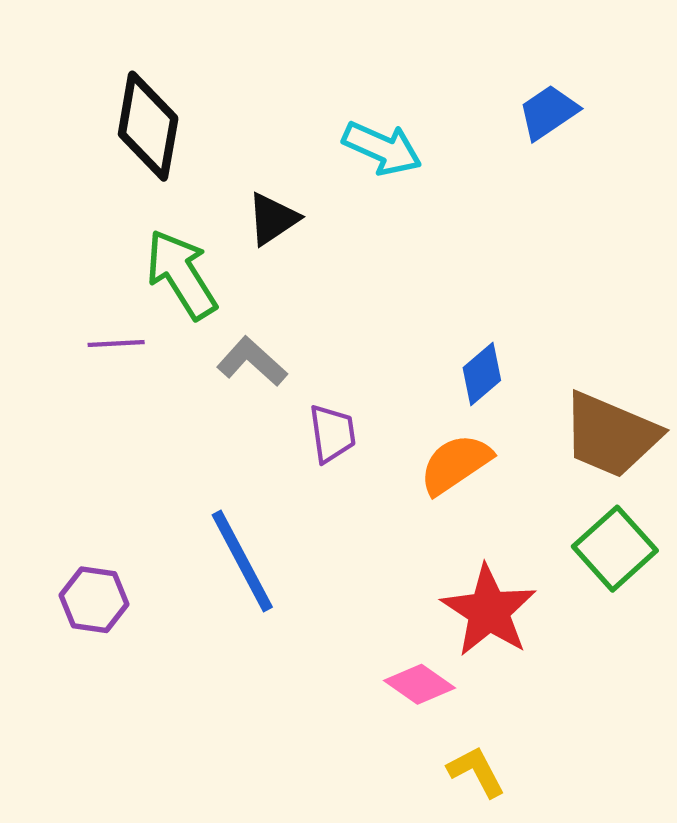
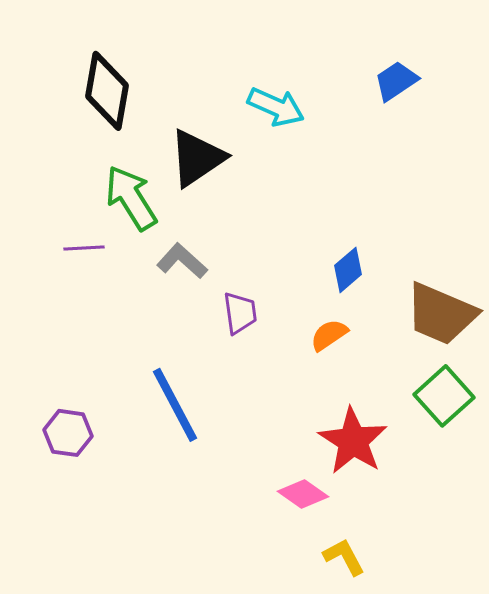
black triangle: (273, 219) -> (197, 158), size x1.5
orange semicircle: (456, 464) -> (329, 335), size x0.7

